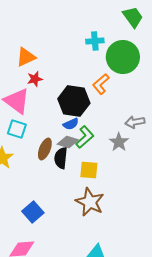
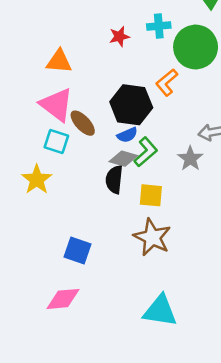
orange triangle: (26, 57) -> (59, 61), moved, turned 30
red star: (35, 79) -> (119, 37), moved
brown ellipse: (45, 149) -> (83, 123), moved, turned -65
blue square: (33, 212) -> (77, 250), turned -30

